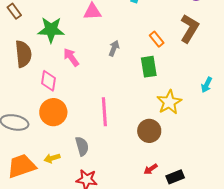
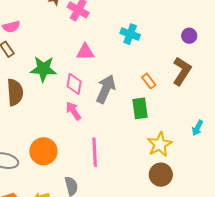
gray arrow: (114, 48) -> (106, 89), size x1.8
pink arrow: (71, 57) -> (73, 111), moved
pink diamond: (48, 81) -> (74, 84), moved
brown circle: (149, 131) -> (161, 175), moved

